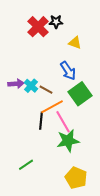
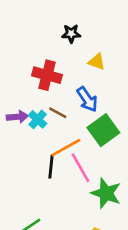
red cross: (38, 27) -> (47, 75), moved, turned -30
brown line: (46, 90) -> (58, 113), moved
green star: (68, 141) -> (106, 193), moved, turned 30

